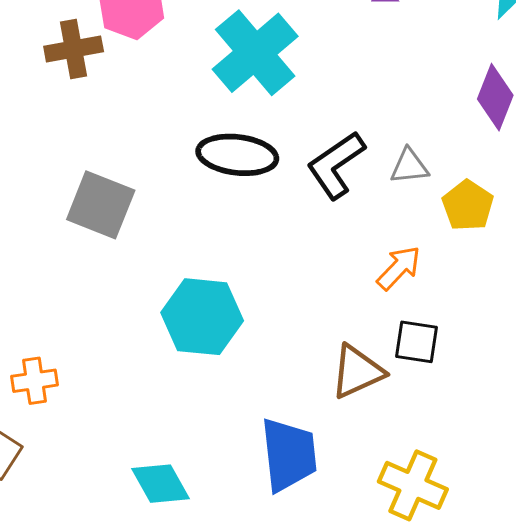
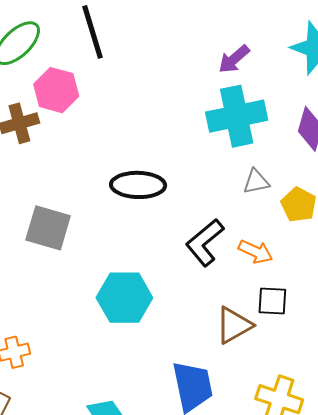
cyan cross: (255, 53) -> (237, 116), moved, turned 34
black L-shape: (336, 165) -> (205, 242), moved
orange arrow: (399, 268) -> (256, 252), turned 76

